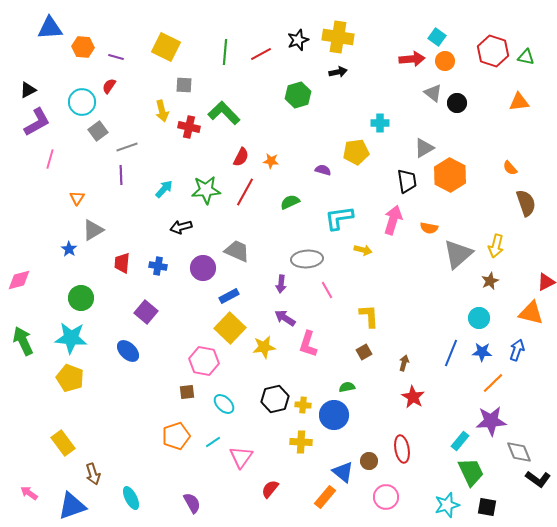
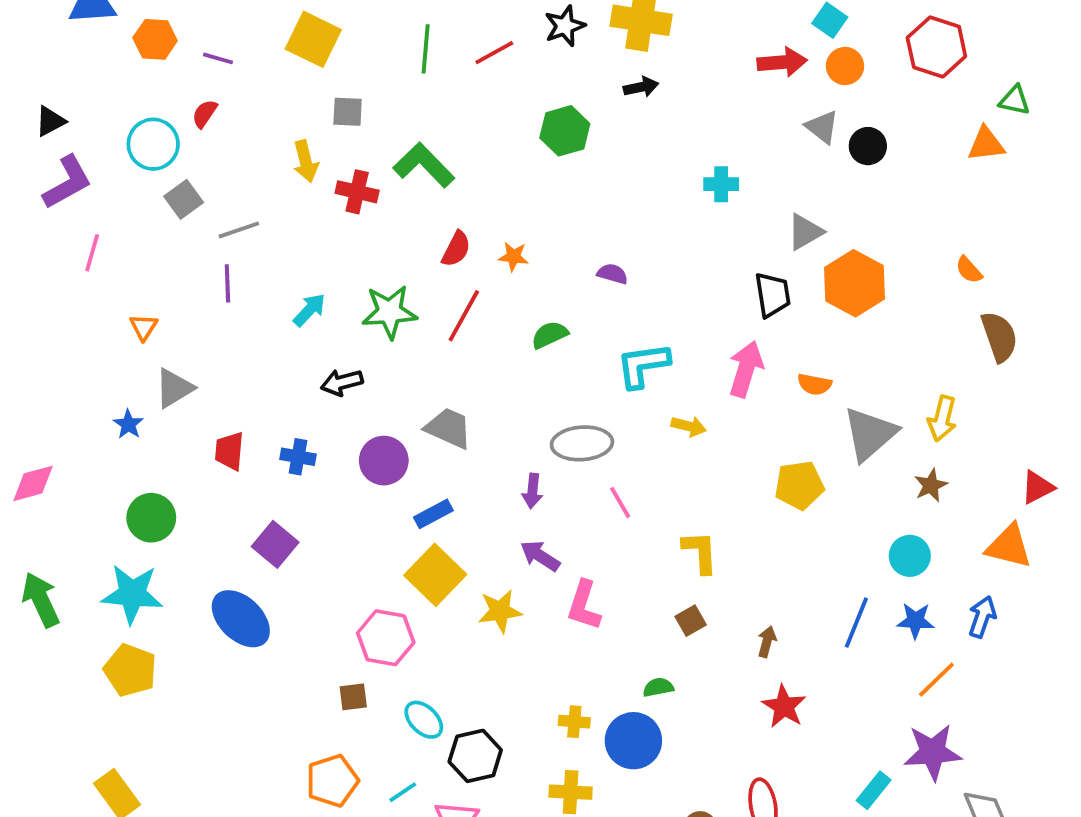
green triangle: (526, 57) -> (1015, 100), moved
yellow pentagon: (356, 152) -> (799, 485), moved
blue ellipse: (128, 351) -> (241, 619), size x1.4
black hexagon: (275, 399) -> (475, 756), moved

